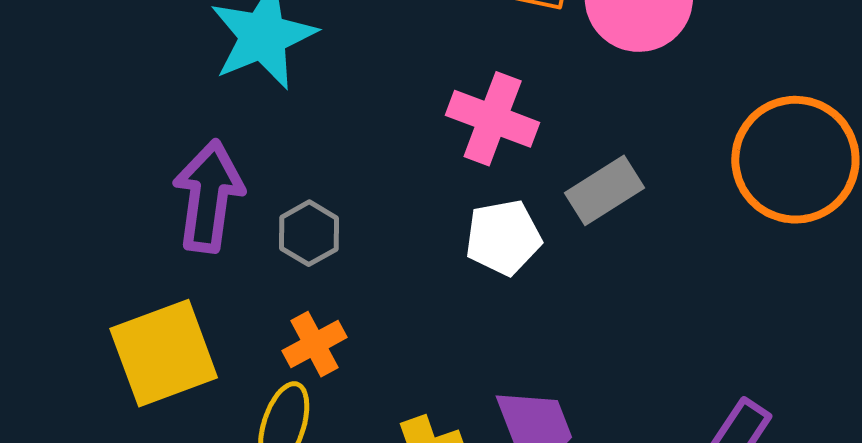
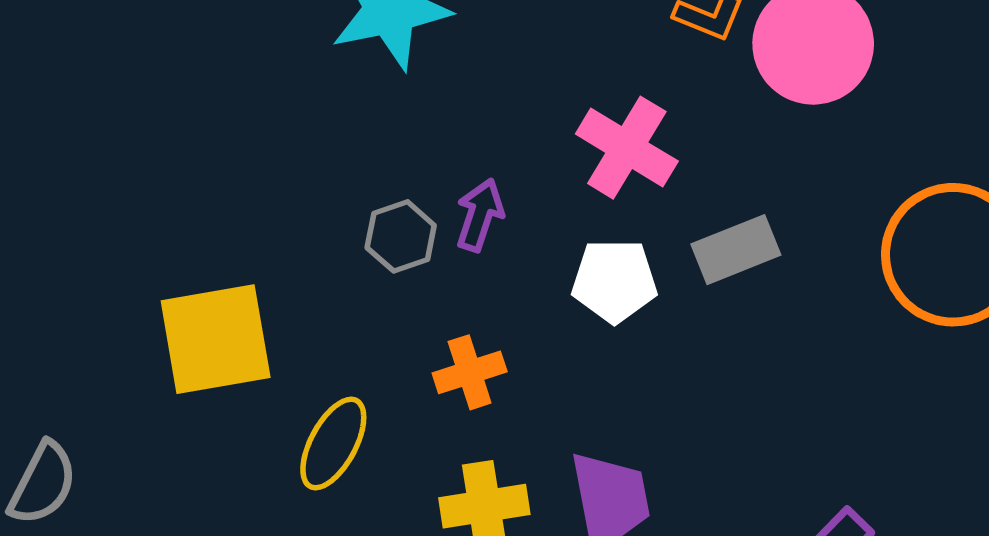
purple arrow: (208, 196) -> (480, 215), moved, size x0.6
orange cross: (314, 344) -> (470, 372), moved

